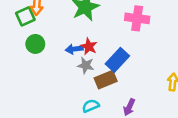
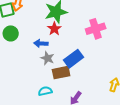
pink cross: (137, 18) -> (96, 29), turned -36
red star: (89, 46) -> (54, 29), moved

